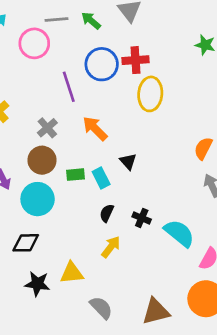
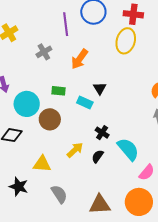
red cross: (136, 60) -> (133, 14), moved
orange arrow: (95, 129) -> (80, 59), turned -110
brown circle: (42, 160) -> (50, 119), moved
cyan rectangle: (101, 178) -> (85, 102), moved, turned -49
black semicircle: (107, 213) -> (98, 156), moved
black star: (37, 284) -> (19, 187), moved

